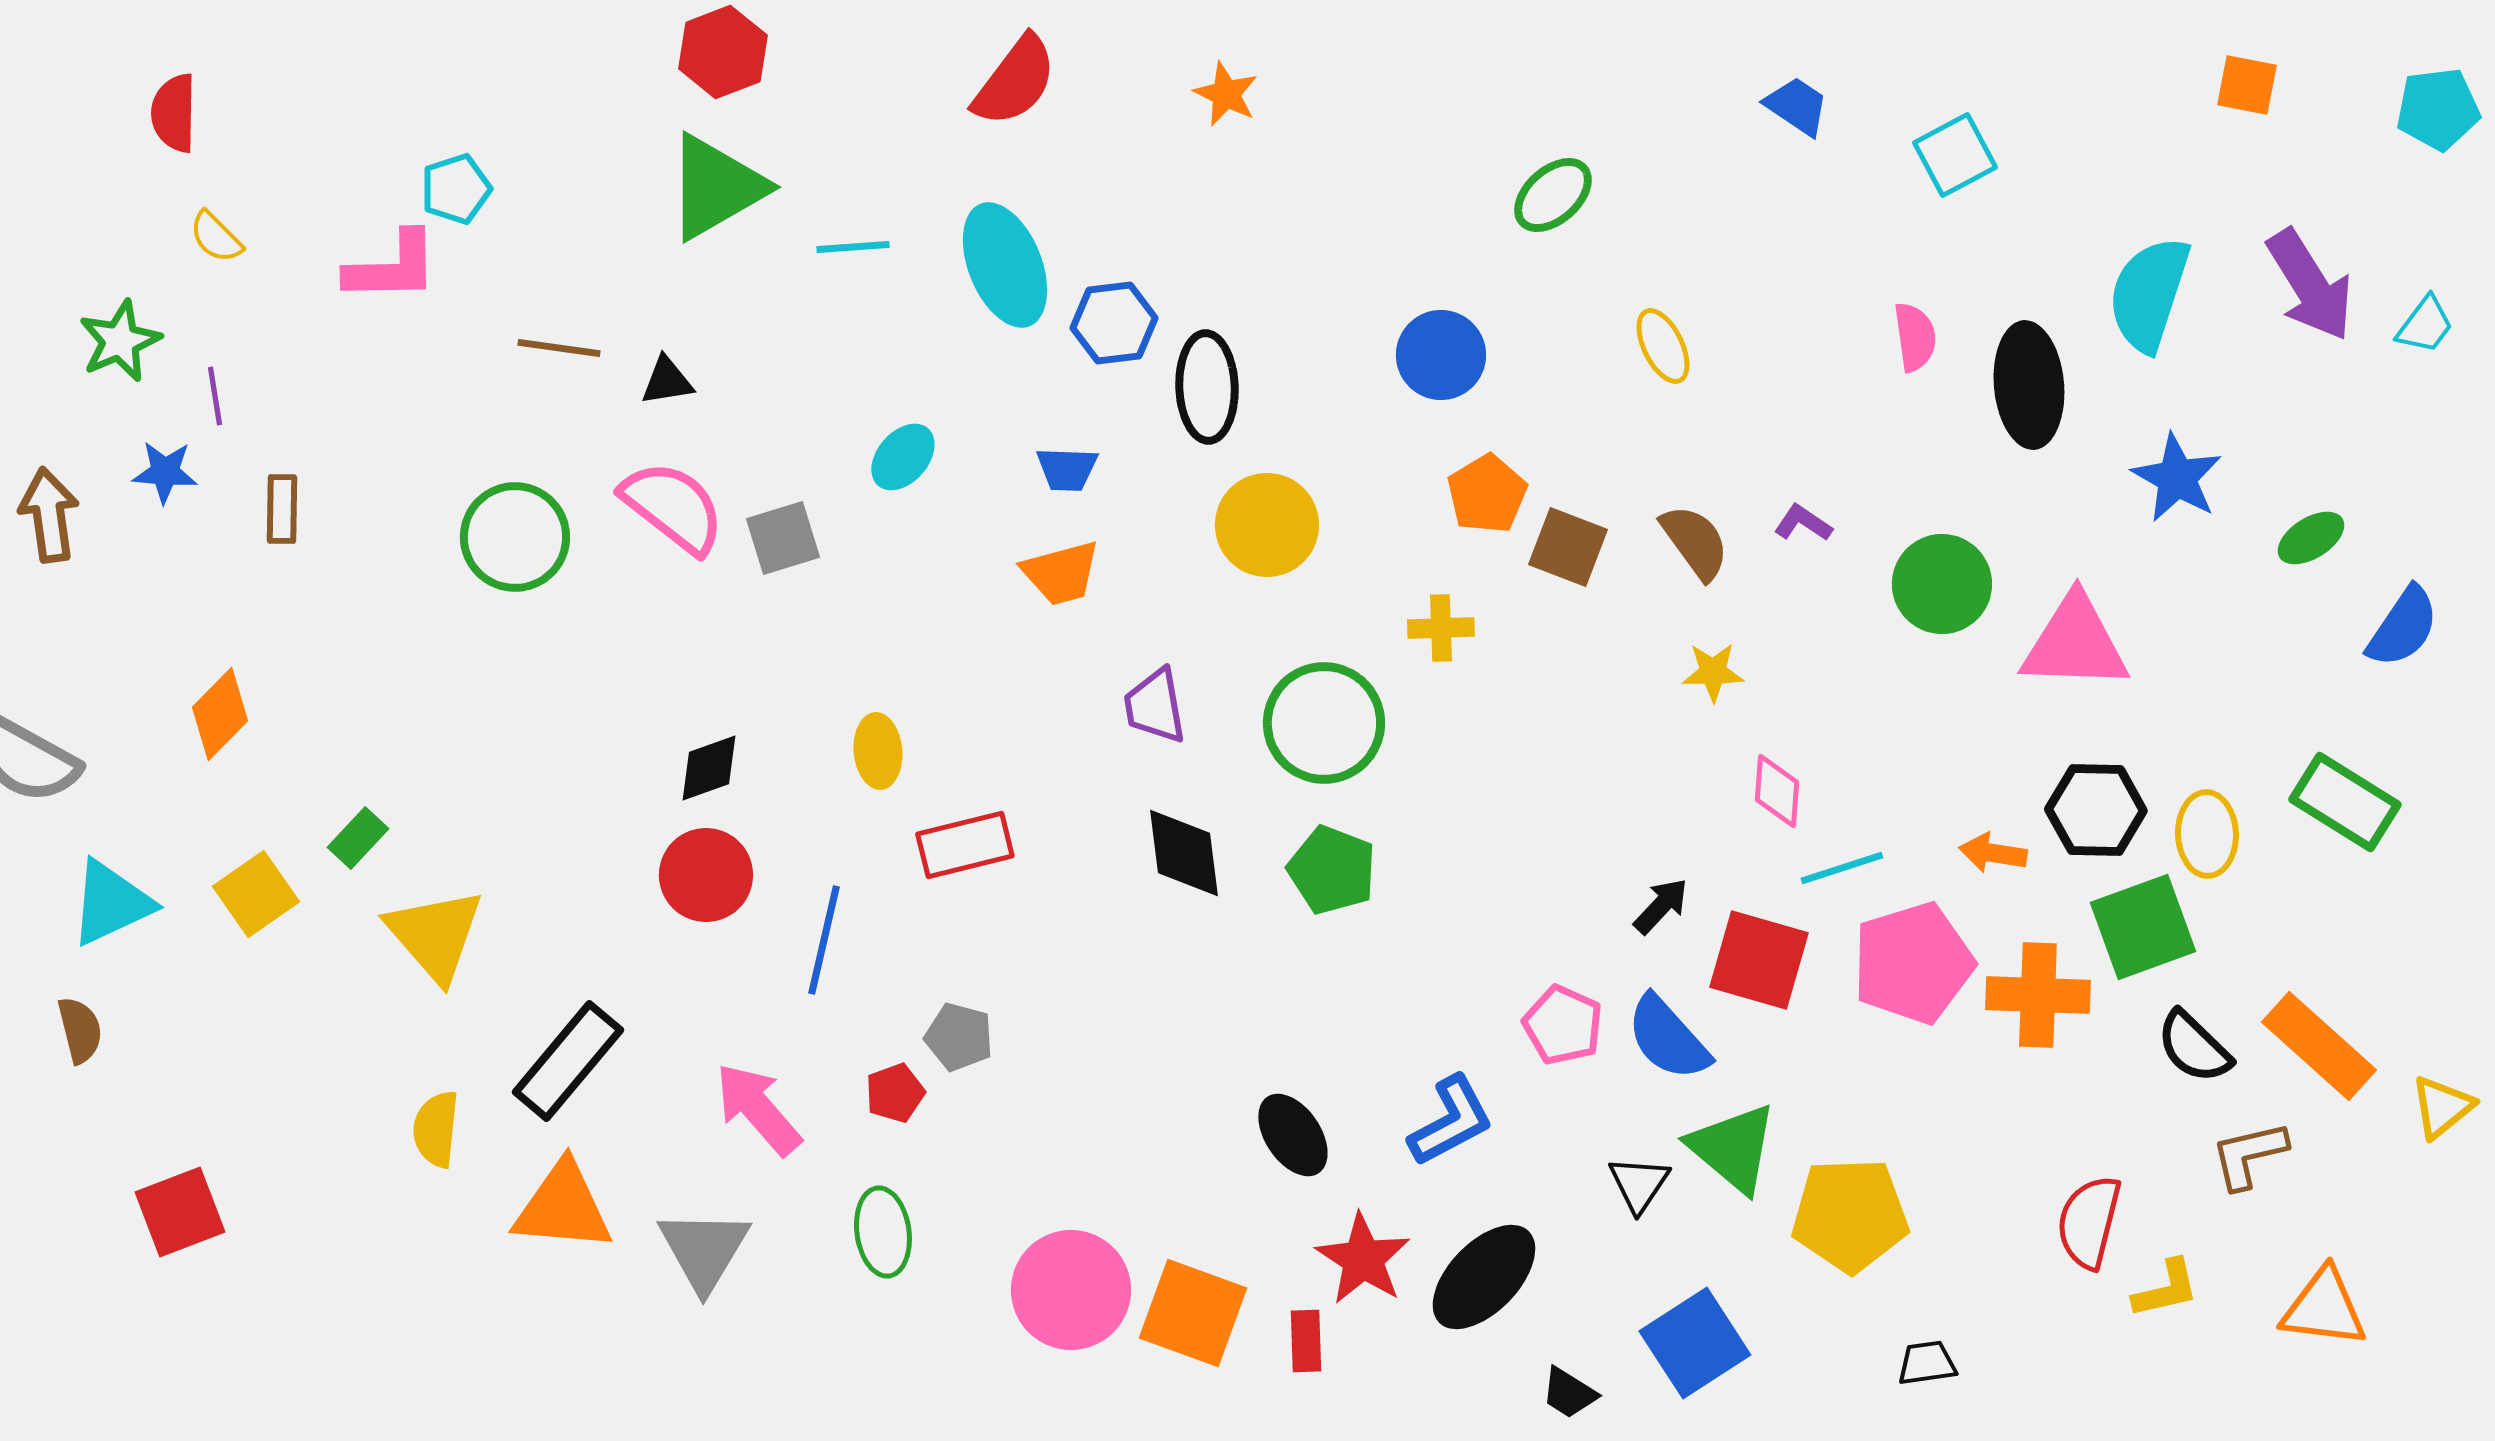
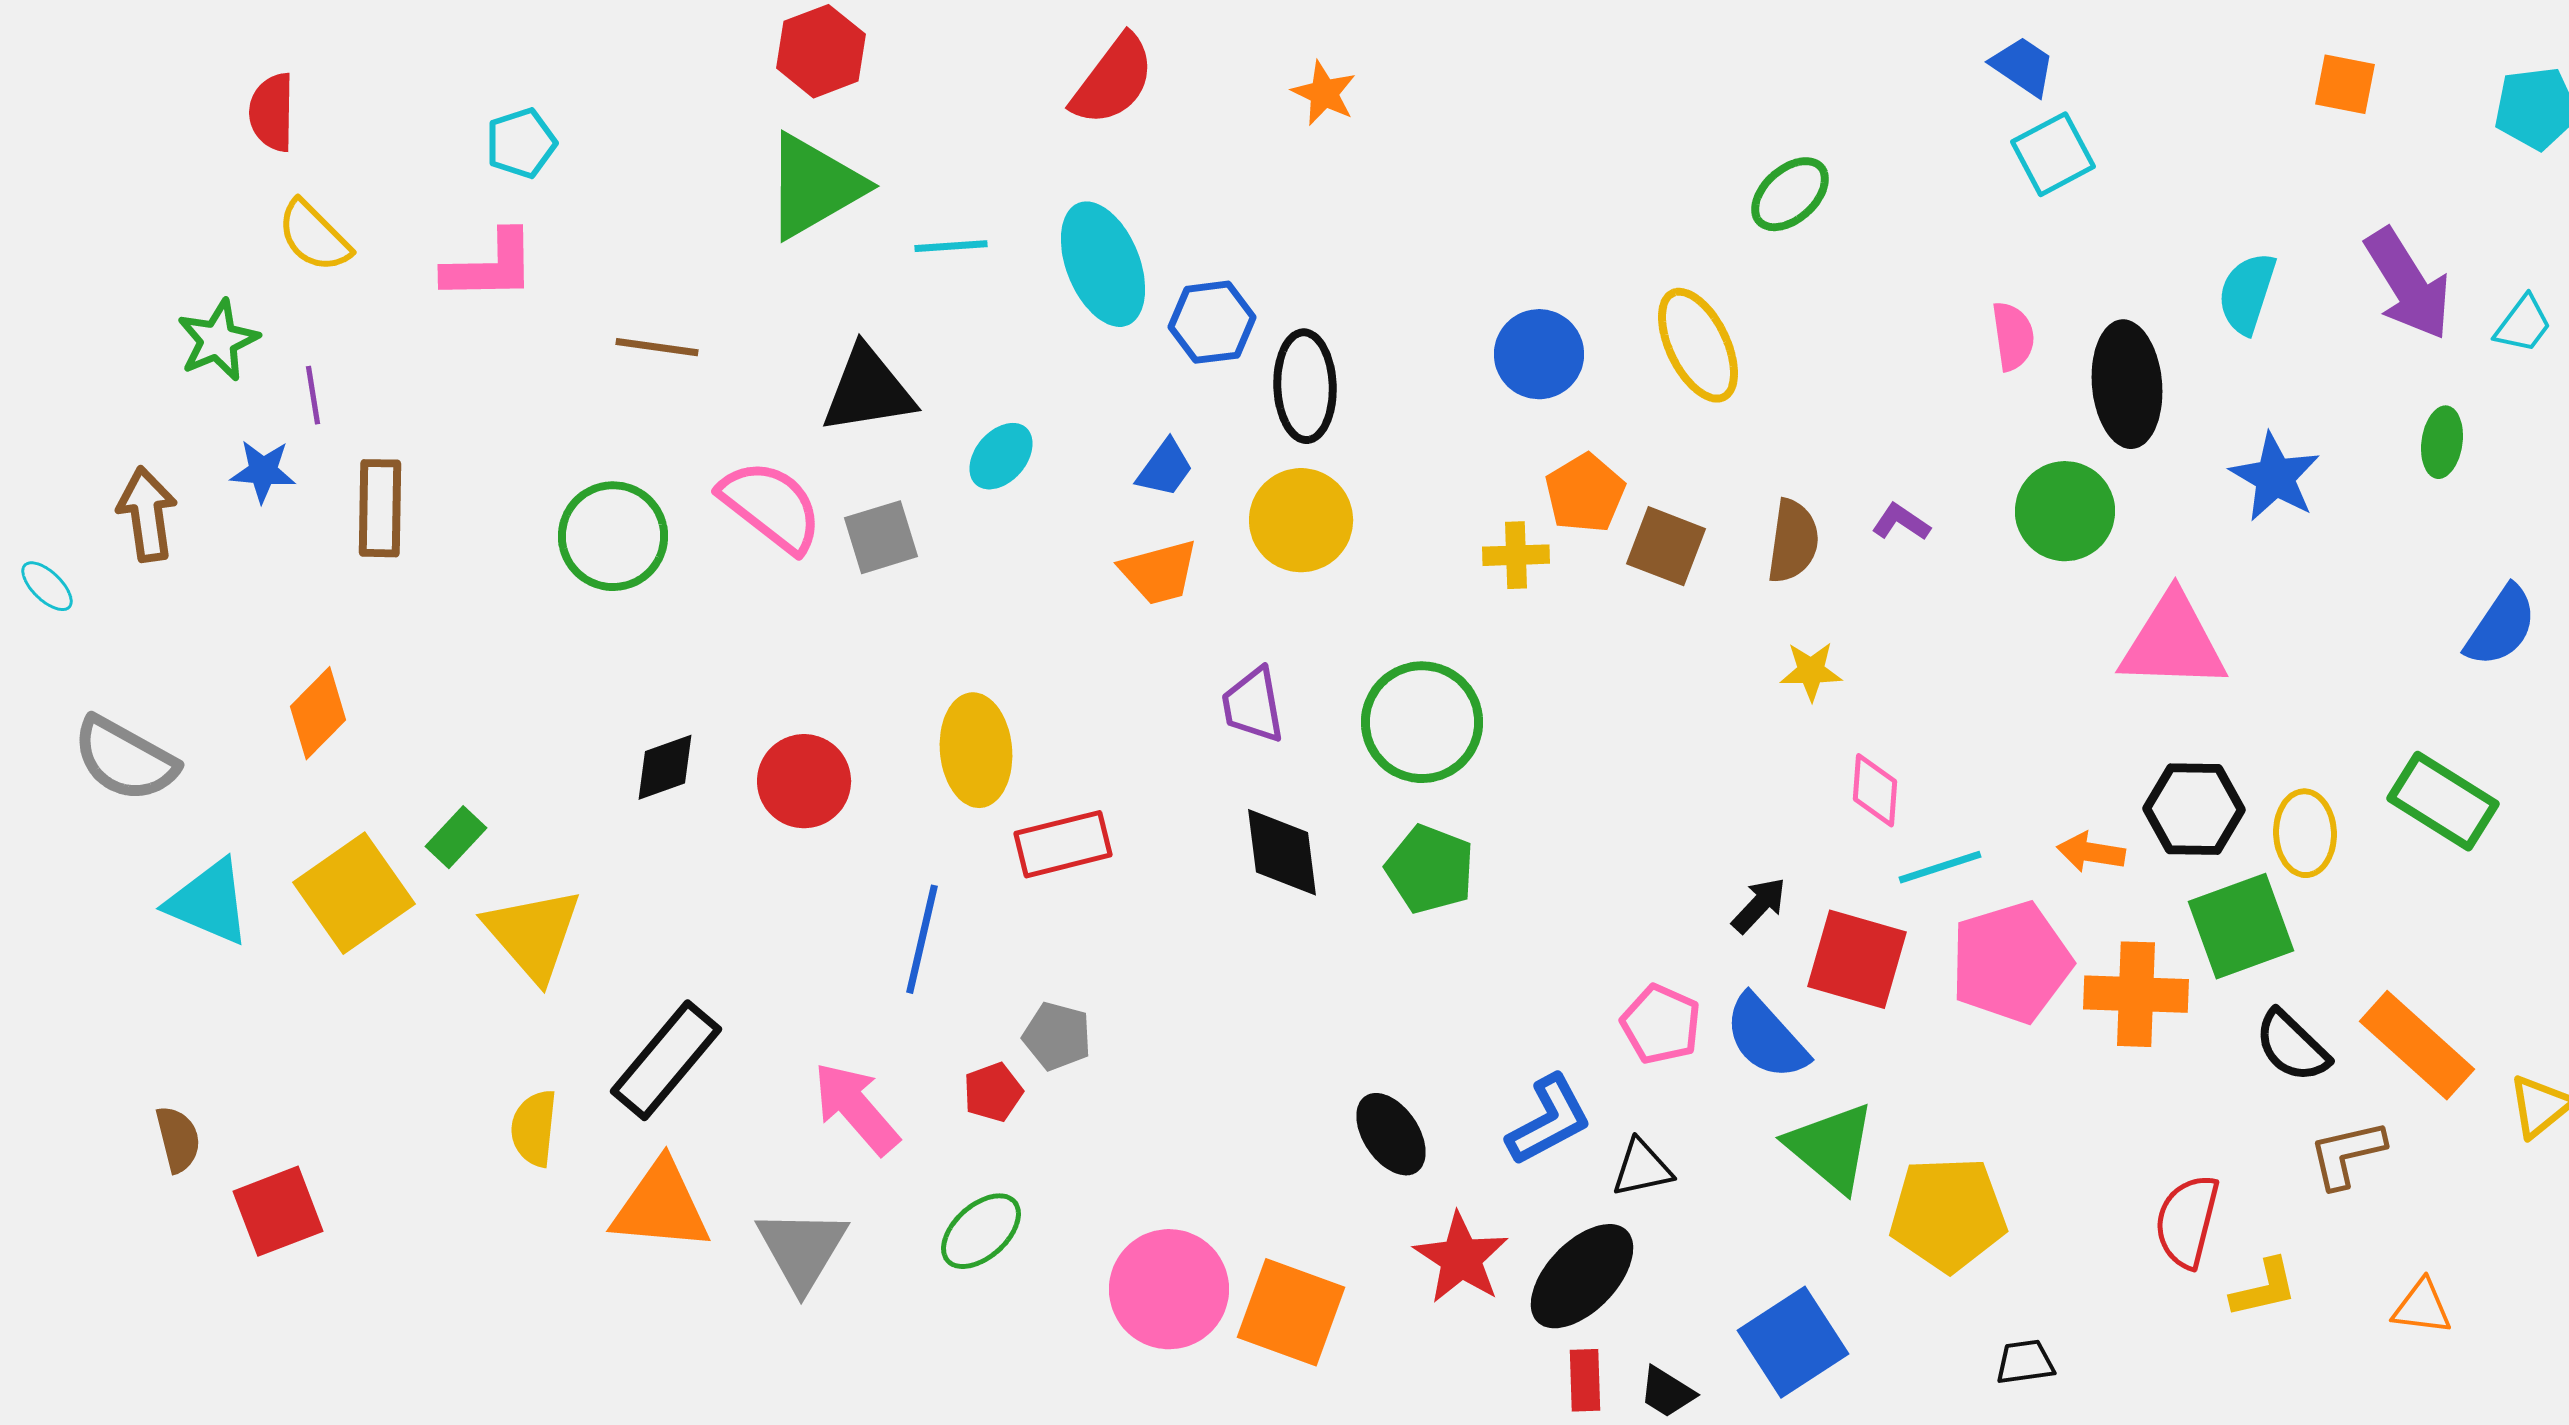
blue trapezoid: (1797, 106) -> (2023, 66), moved
cyan pentagon: (456, 189) -> (521, 143), moved
green ellipse: (1553, 195) -> (1790, 194), moved
yellow semicircle: (216, 237) -> (314, 236), size x1.4
cyan semicircle: (2149, 294) -> (2247, 293), size x0.7
yellow ellipse: (1663, 346) -> (1698, 345), moved, size x1.5
black triangle: (667, 381) -> (868, 390), moved, size x1.8
blue trapezoid: (1067, 469) -> (1165, 468), turned -56
brown rectangle: (282, 509) -> (380, 508), size x1.4
yellow circle: (1267, 525) -> (1301, 520), moved
green ellipse: (2311, 538) -> (2442, 442), moved, turned -50
brown semicircle: (1695, 542) -> (1793, 541), turned 44
green circle: (1942, 584) -> (2065, 511), moved
yellow cross: (1441, 628) -> (1516, 555), moved
yellow ellipse: (878, 751) -> (976, 750), size x1.5
black diamond: (709, 768) -> (665, 767), moved
red circle: (706, 875) -> (804, 781), moved
yellow square: (256, 894) -> (354, 893), size x1.4
cyan triangle: (111, 903) -> (209, 902), turned 48
brown semicircle: (80, 1030) -> (178, 1139), moved
black triangle: (1639, 1184) -> (1642, 1168), moved, turned 44
green ellipse: (883, 1232) -> (981, 1231), turned 56
orange triangle: (2324, 1308) -> (2422, 1307), size x0.7
red rectangle: (1306, 1341) -> (1585, 1380), moved

